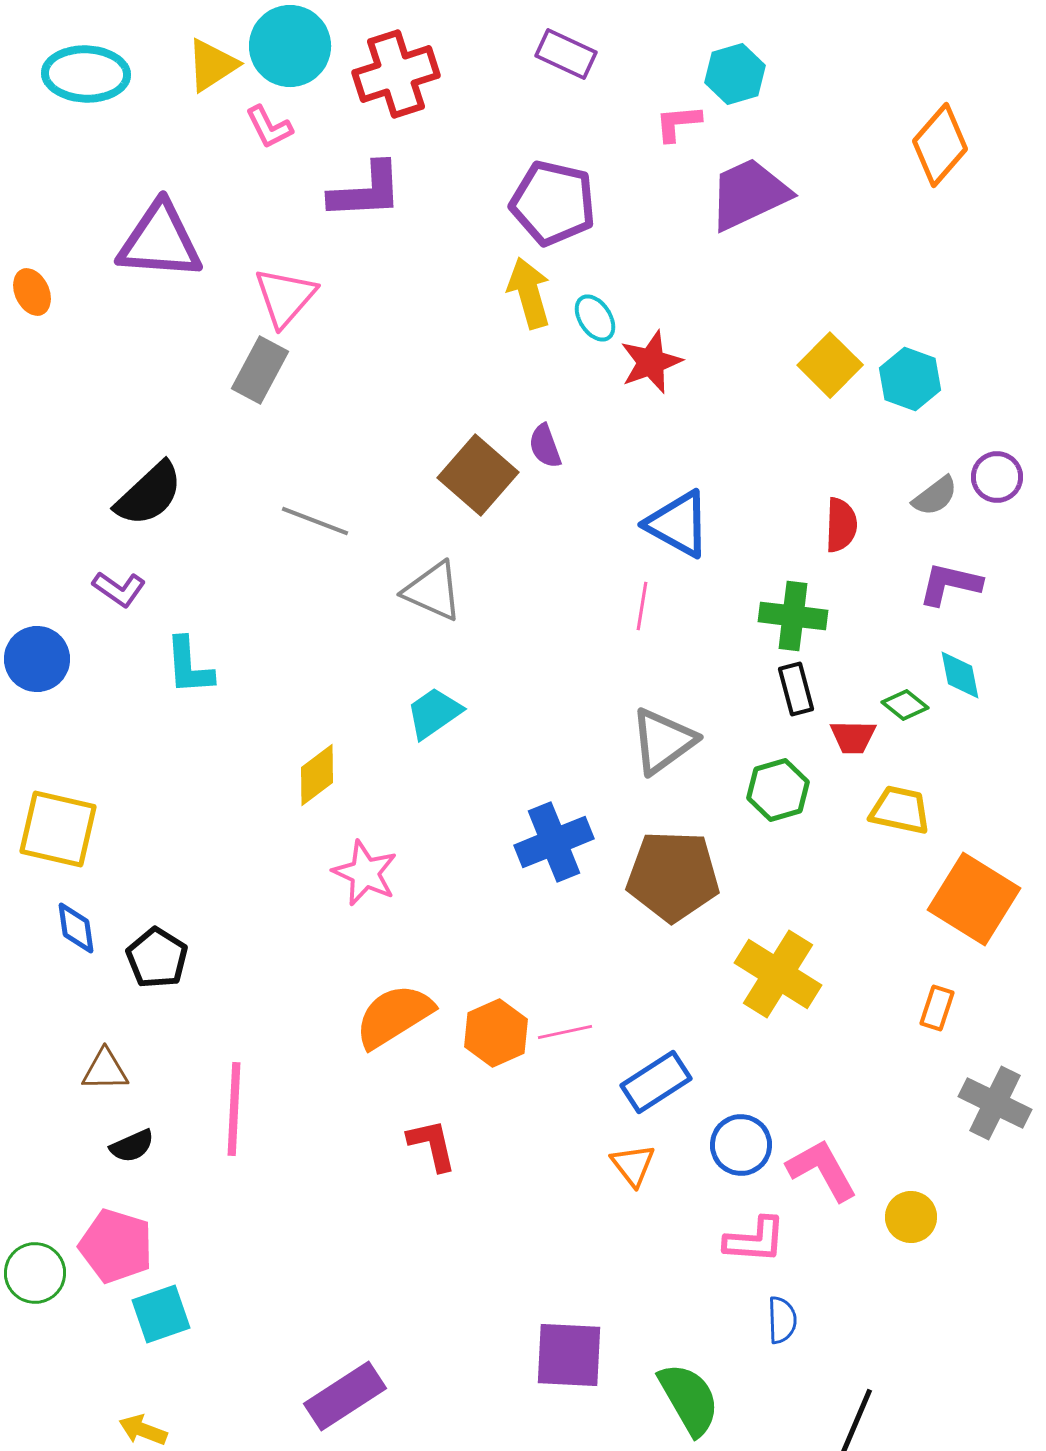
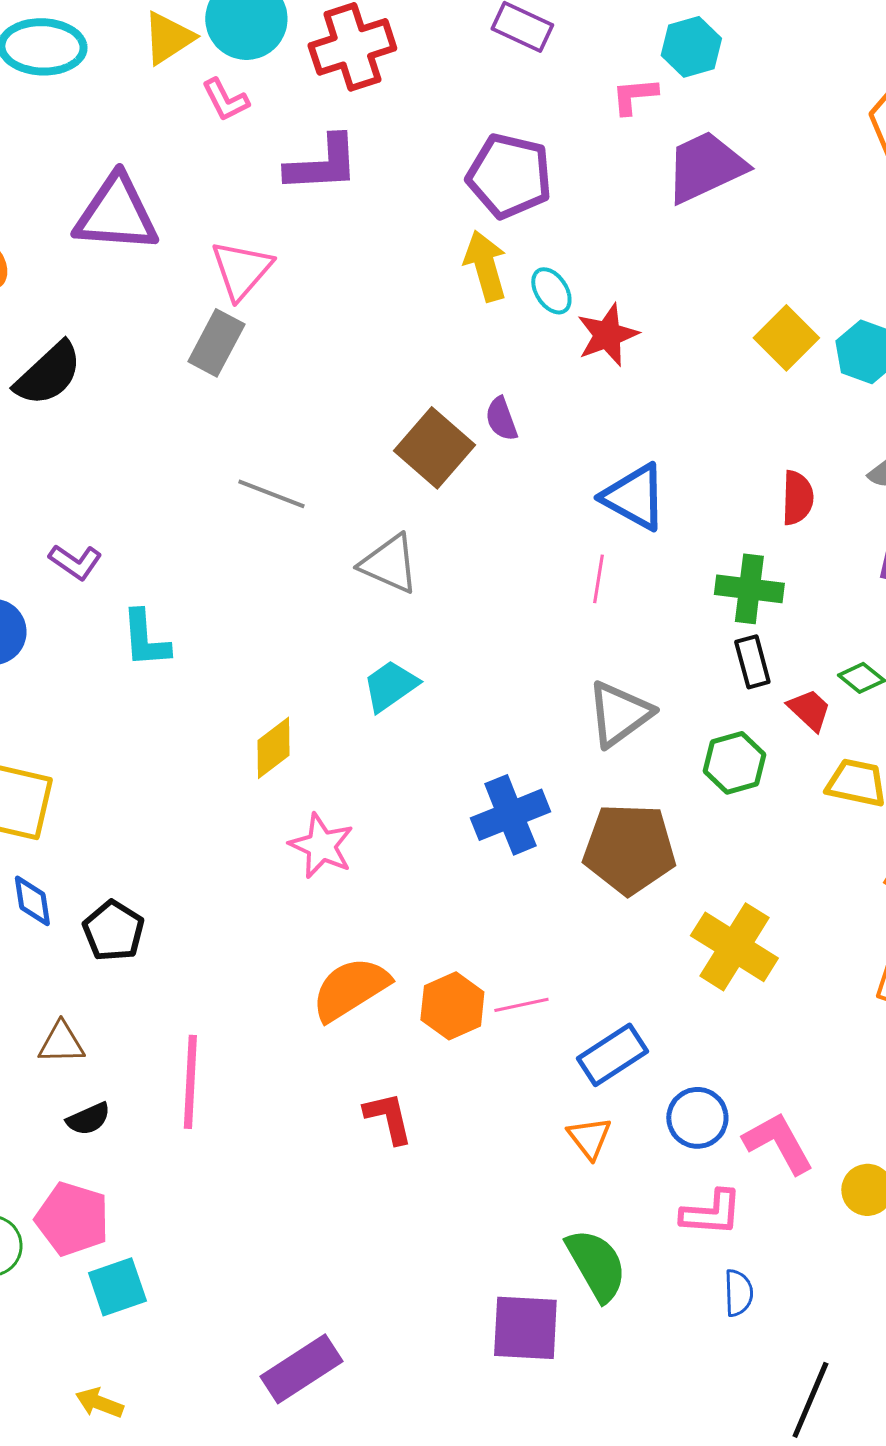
black semicircle: (149, 494) -> (48, 374), moved
red trapezoid: (853, 737) -> (809, 710), turned -138
green semicircle: (689, 1399) -> (596, 1265), moved

